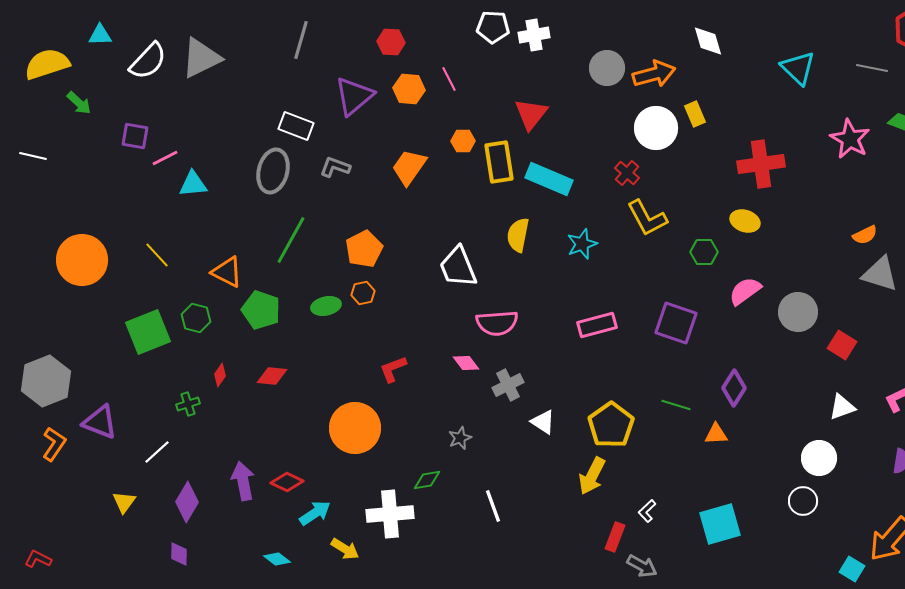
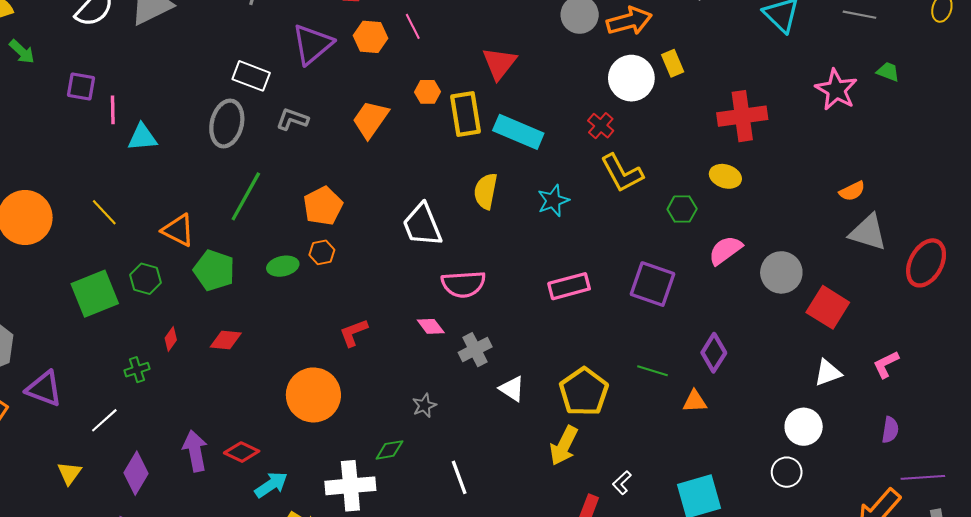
pink line: (165, 158) -> (113, 110), turned -64
red square: (842, 345) -> (828, 307), size x1.4

